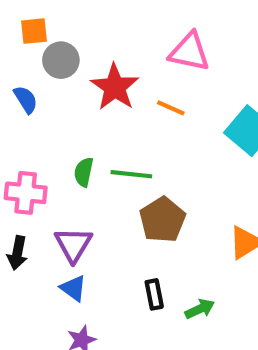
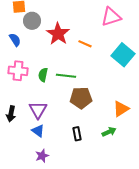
pink triangle: (189, 52) -> (111, 17), moved, turned -30
pink cross: (26, 193) -> (18, 71), moved
brown pentagon: (162, 220) -> (81, 98), turned 30
green arrow: (200, 309) -> (109, 132), moved

